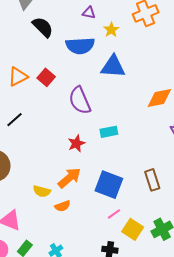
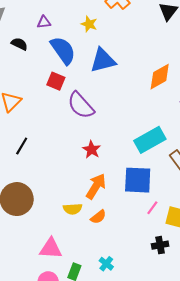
purple triangle: (89, 13) -> (44, 22), moved
black semicircle: (43, 27) -> (19, 44), size x0.7
blue semicircle: (80, 46) -> (63, 50), turned -104
red square: (46, 77) -> (56, 81), moved
cyan rectangle: (109, 132) -> (150, 140), moved, size x1.6

